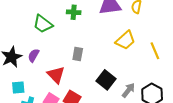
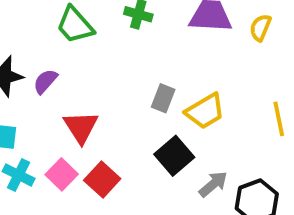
yellow trapezoid: (125, 40) -> (205, 111), moved
gray rectangle: (78, 54) -> (163, 98), moved

